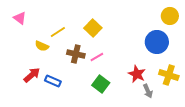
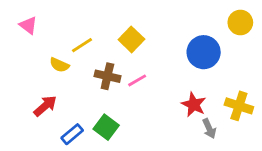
blue circle: (157, 42) -> (204, 52), moved
blue rectangle: (53, 81) -> (72, 134), moved, turned -63
green square: (101, 84) -> (106, 127), moved

